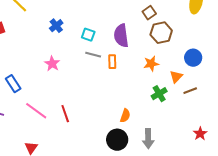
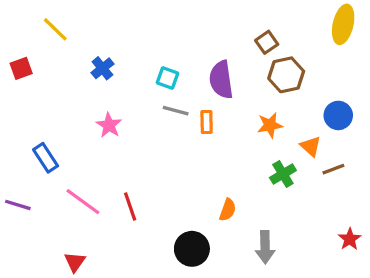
blue cross: (56, 26) -> (102, 68), moved
orange triangle: (176, 77) -> (311, 146), turned -32
black circle: (117, 140) -> (192, 249), moved

